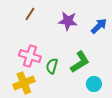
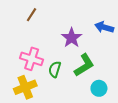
purple star: (68, 21) -> (72, 38), moved, turned 30
blue arrow: (99, 26) -> (104, 27), turned -120

